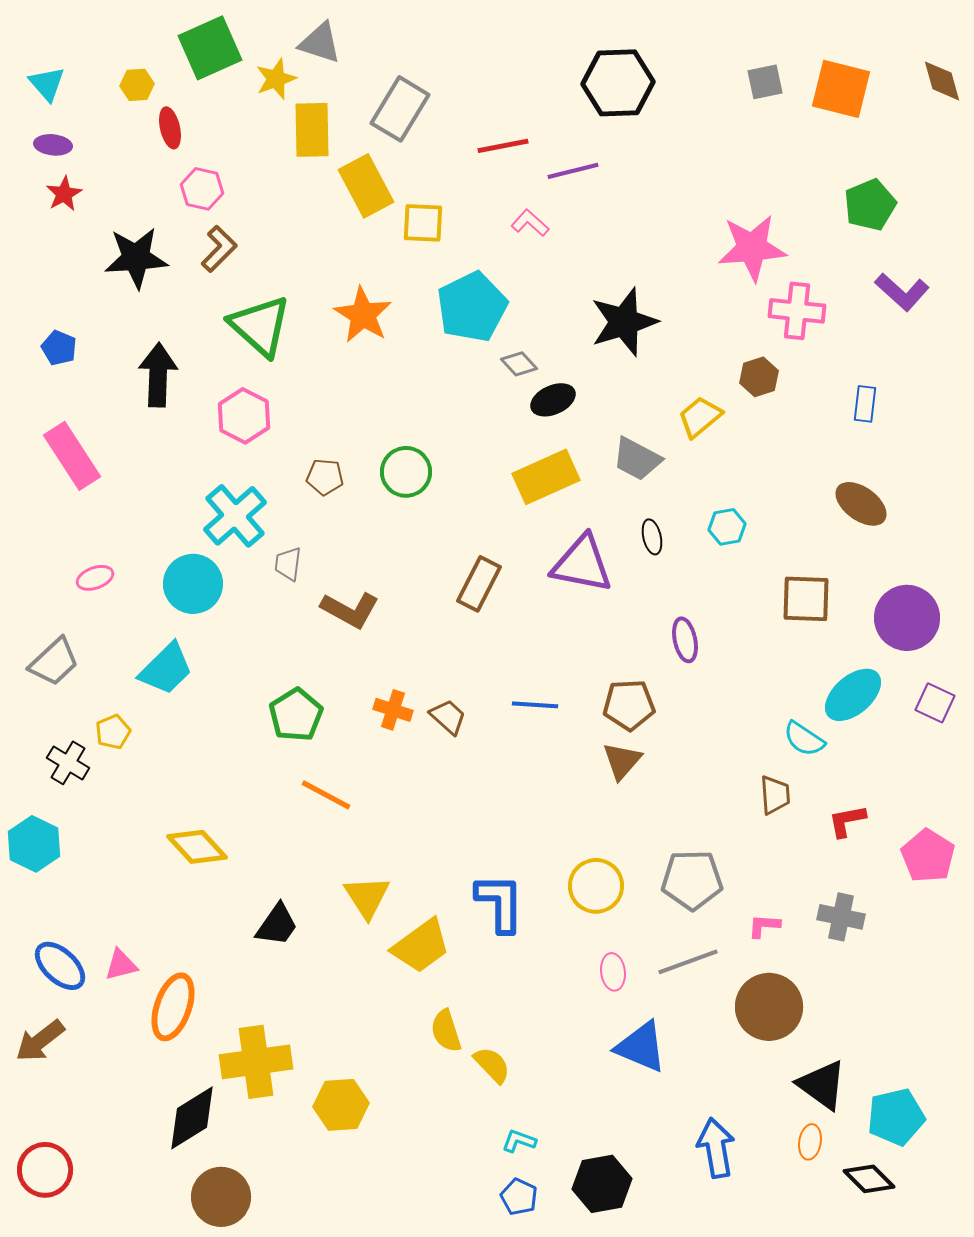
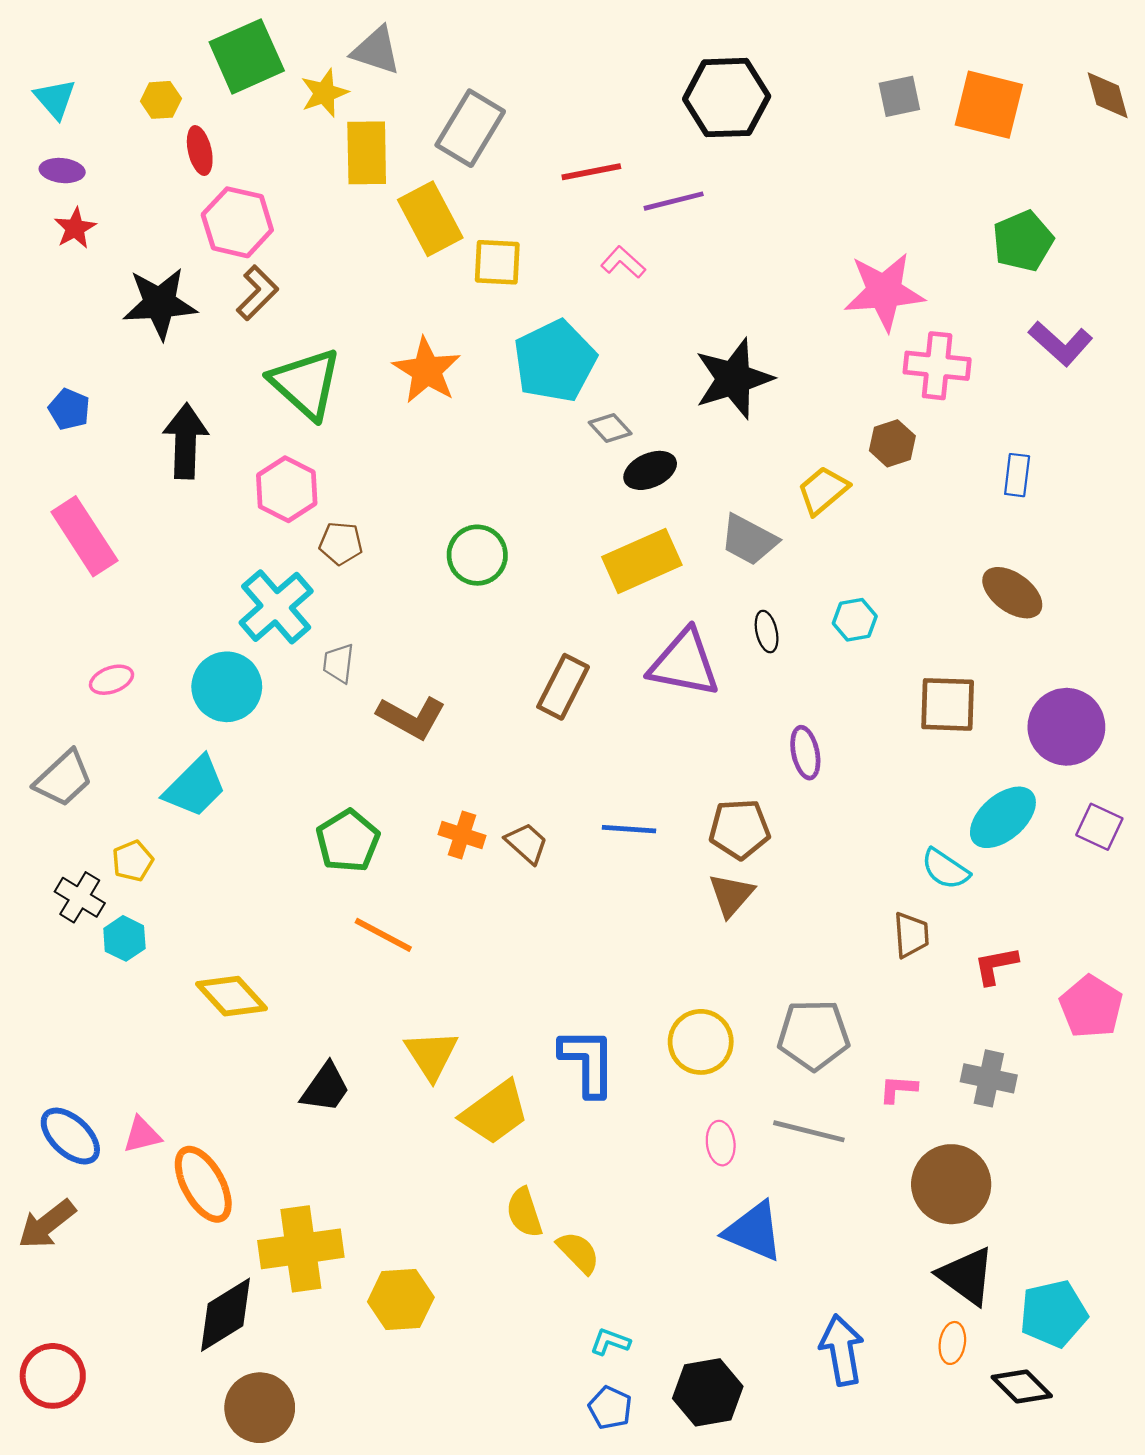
pink hexagon: (202, 189) -> (237, 222), size x1.4
brown pentagon: (325, 477) -> (341, 543), moved
cyan hexagon: (34, 844) -> (124, 938), moved, size x0.7
gray line: (688, 962) -> (809, 1131), turned 34
orange ellipse: (173, 1007) -> (203, 1184), turned -48
brown circle: (769, 1007) -> (951, 1184), moved

